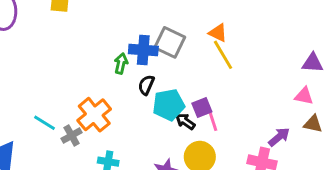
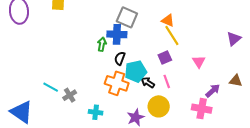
gray square: (170, 42) -> (127, 17), moved
purple triangle: (313, 63) -> (234, 39), turned -42
pink triangle: (304, 96) -> (199, 62), moved, turned 48
purple square: (202, 108) -> (165, 57), moved
orange cross: (94, 115) -> (117, 83), moved, turned -30

